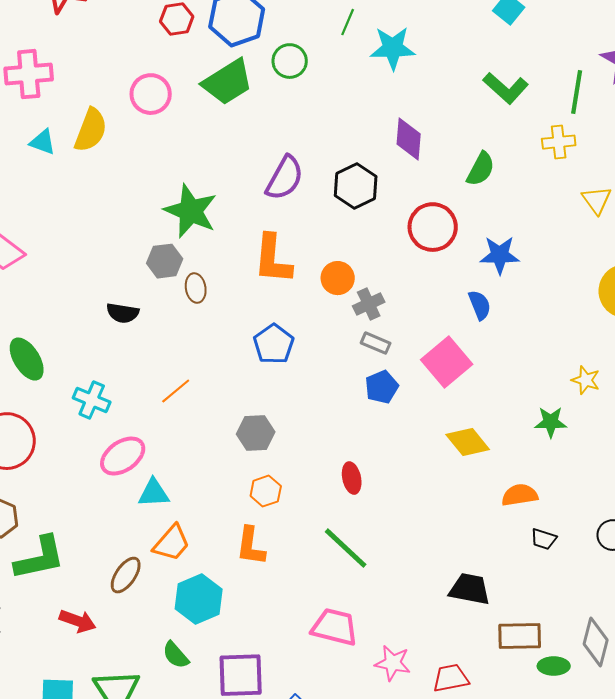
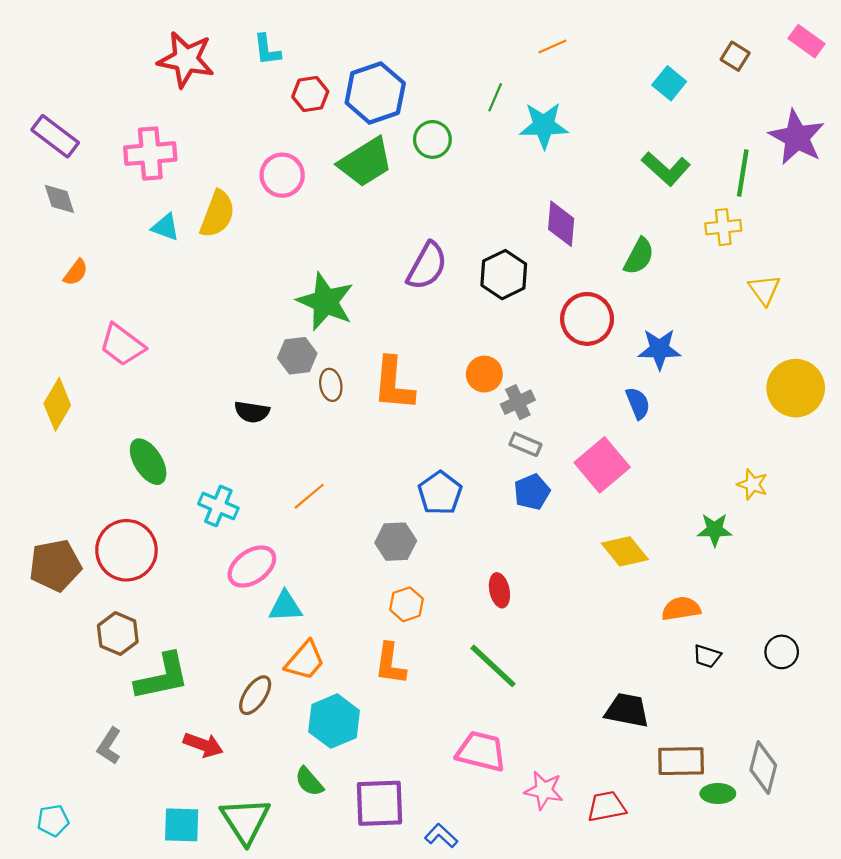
orange L-shape: (273, 259) -> (394, 384), moved
blue pentagon: (274, 344) -> (440, 493), moved

